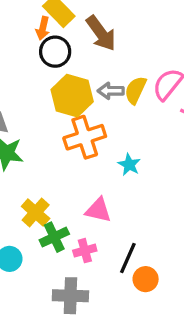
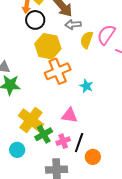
gray arrow: (111, 91) -> (73, 24), moved
yellow cross: (36, 212) -> (31, 120), size x1.4
black line: (128, 258) -> (79, 143), moved
orange circle: (146, 279) -> (93, 157), moved

